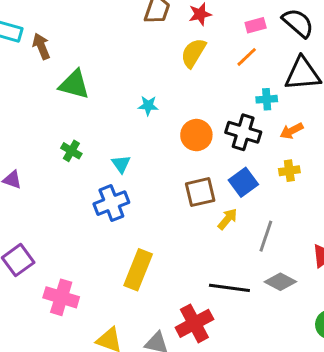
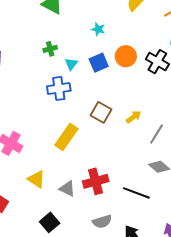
green cross: (71, 151) -> (50, 49), moved, turned 32
blue square: (243, 182) -> (99, 63), moved
brown square: (200, 192) -> (101, 112), moved, turned 30
black line: (229, 288) -> (136, 193), moved

